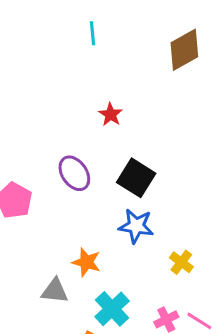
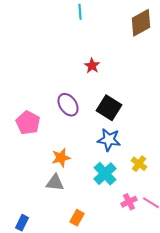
orange star: (86, 262) -> (61, 158), moved, turned -30
cyan cross: (112, 309) -> (105, 174), moved

